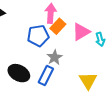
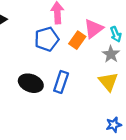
orange rectangle: (58, 26) -> (77, 40), moved
gray star: (55, 57) -> (111, 54), moved

